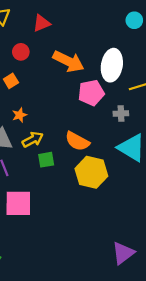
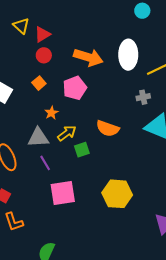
red triangle: (42, 23) -> (42, 34), moved
pink pentagon: (91, 93) -> (75, 88), moved
yellow hexagon: (91, 172) -> (117, 194), moved

